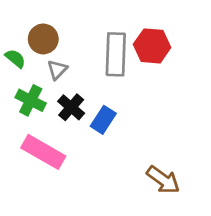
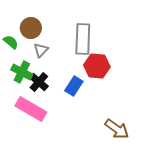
red hexagon: (152, 46) -> (97, 66), moved
black cross: (71, 107) -> (39, 82), moved

